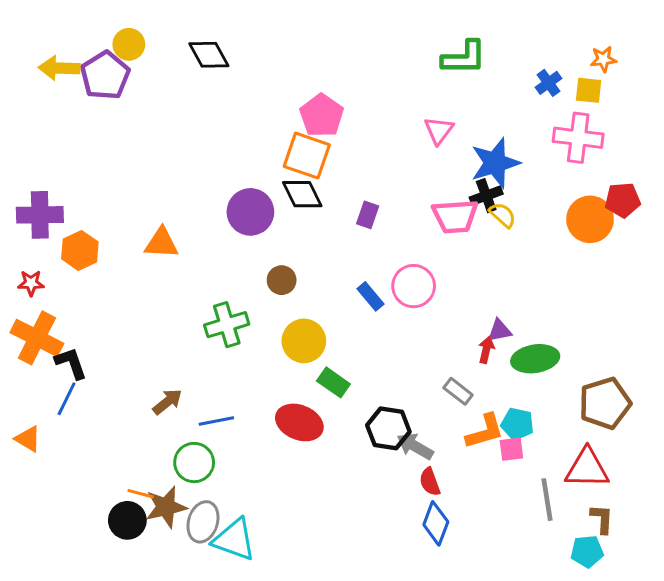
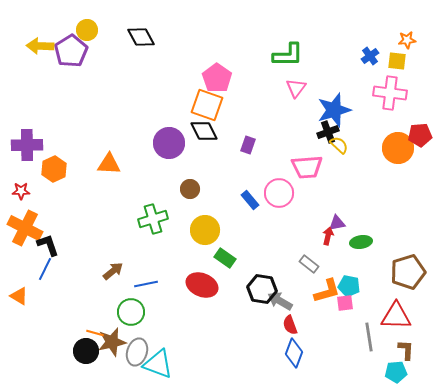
green L-shape: (464, 58) -> (288, 55), moved
pink trapezoid: (455, 216) -> (307, 167), moved
green ellipse: (535, 359) -> (361, 242), size x0.7

